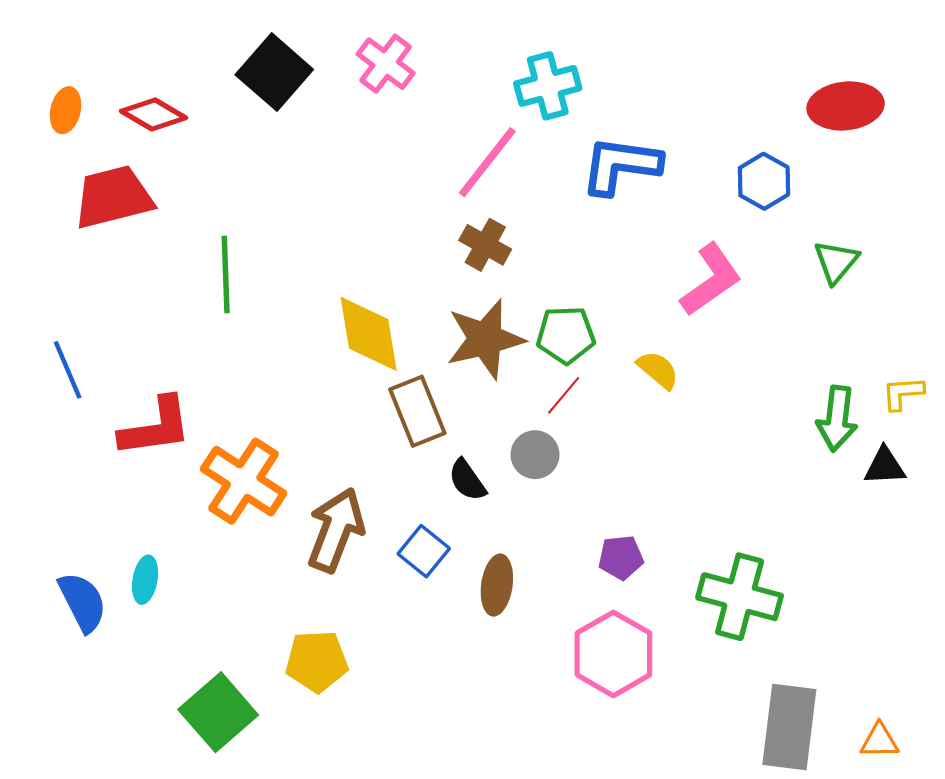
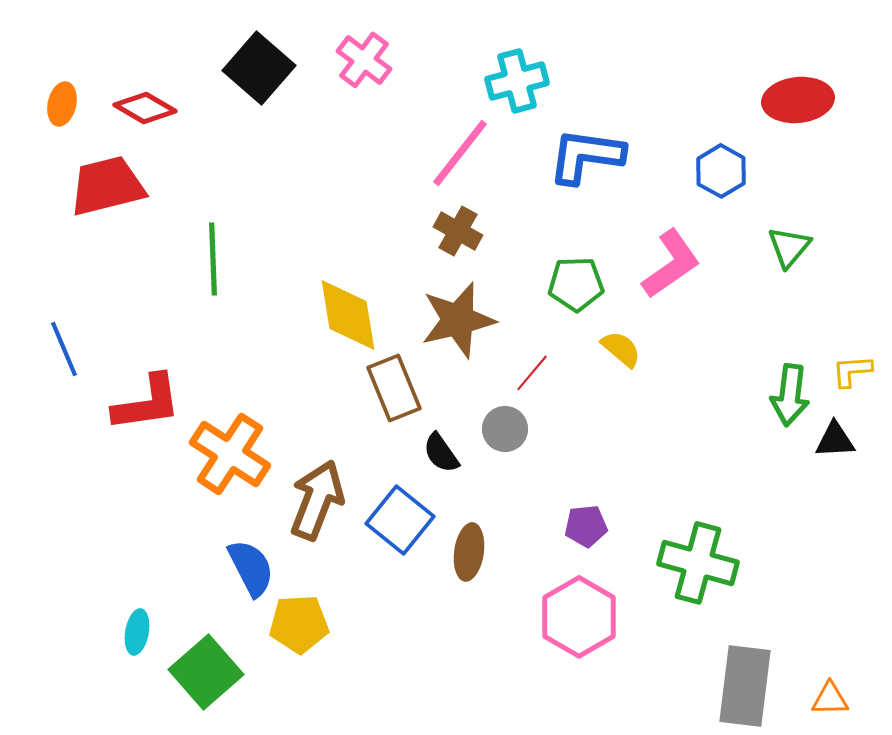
green pentagon: (566, 335) -> (576, 284), moved
blue square: (424, 551) -> (400, 520), size x1.4
cyan ellipse: (145, 580) -> (137, 632), moved
blue semicircle: (82, 602) -> (251, 568), moved

